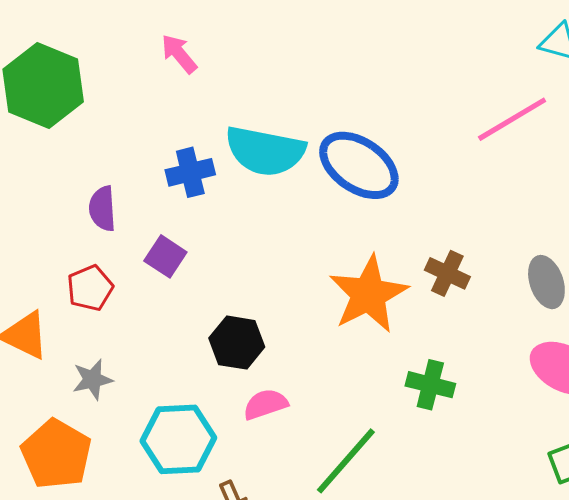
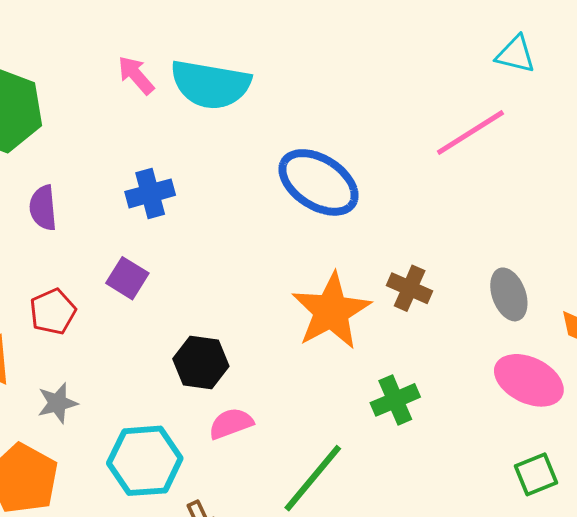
cyan semicircle: (265, 151) -> (210, 84), moved
purple semicircle: (102, 209) -> (43, 208), moved
green cross: (430, 385) -> (395, 400), turned -36

